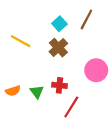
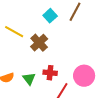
brown cross: (58, 48) -> (39, 43), moved
pink circle: (96, 70) -> (84, 76), moved

